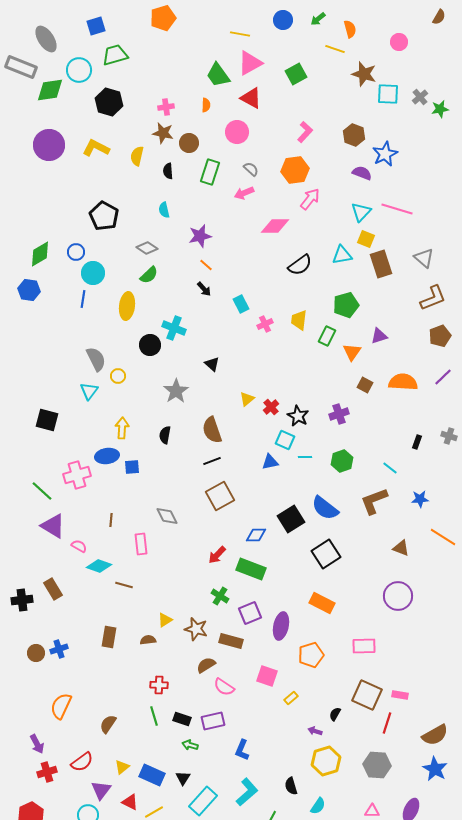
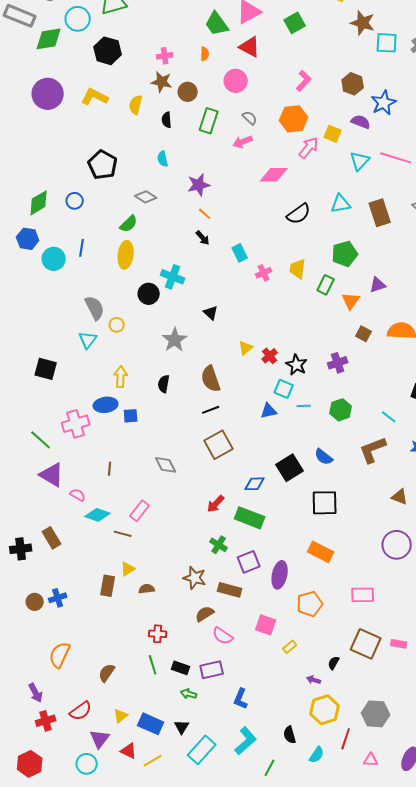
yellow square: (366, 239) -> (333, 134), moved
cyan circle: (93, 273) -> (54, 259), moved
green semicircle: (149, 275) -> (129, 224), moved
blue semicircle: (325, 508) -> (324, 457), size x0.7
pink rectangle: (141, 544) -> (140, 511), moved, turned 45
black square: (326, 554) -> (325, 503), turned 32
yellow triangle: (165, 620) -> (128, 569), moved
red line: (387, 723) -> (346, 739), moved

